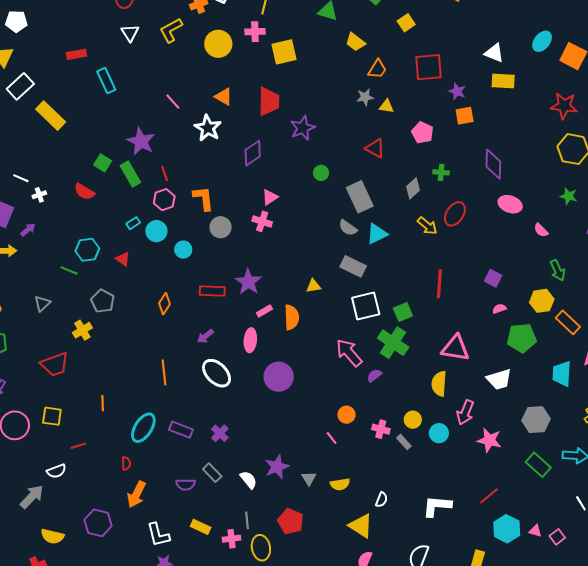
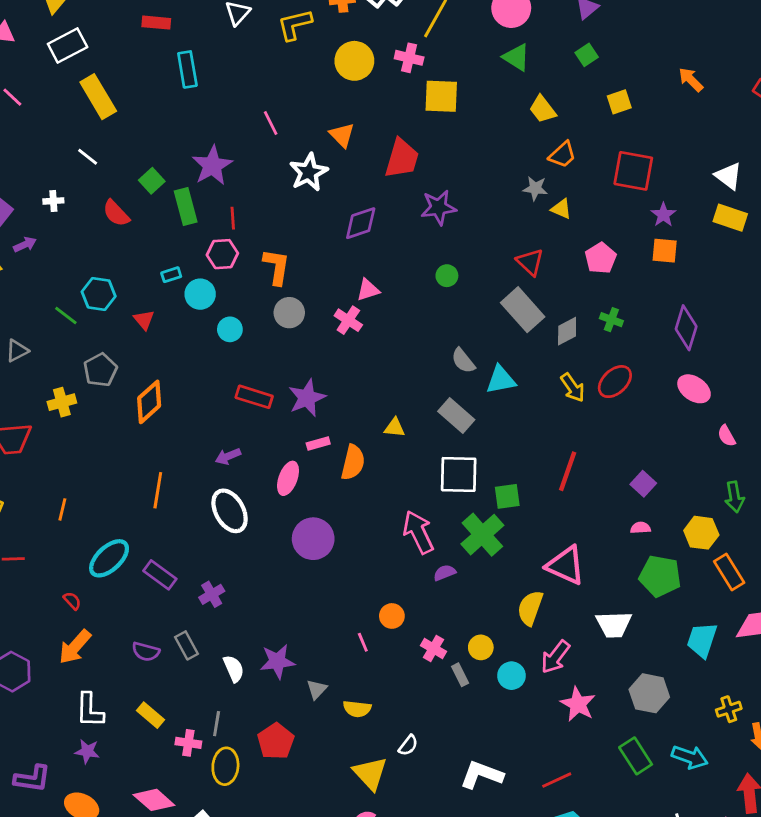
white line: (21, 178) -> (88, 157), moved
gray rectangle: (360, 197) -> (523, 310), moved, turned -32
orange diamond: (164, 304) -> (149, 402), moved, size x1.4
red semicircle: (126, 463) -> (72, 601), turned -56

